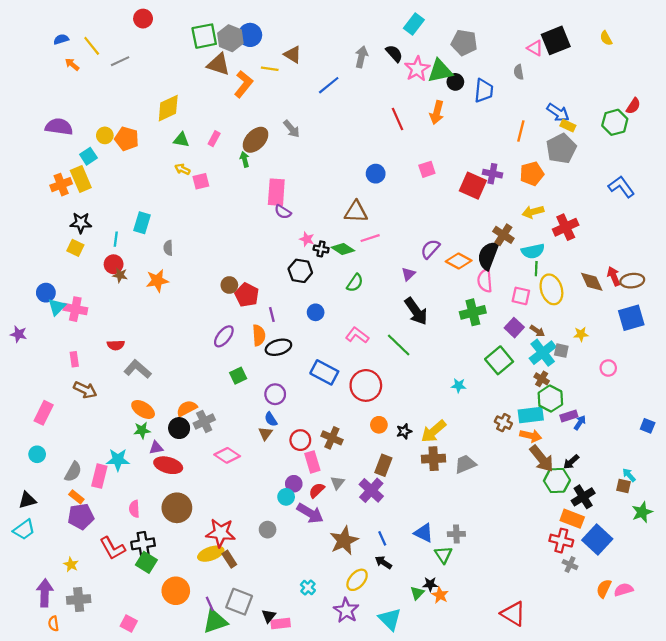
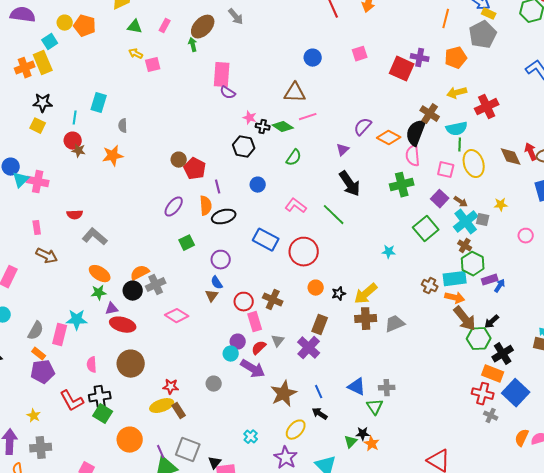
red star: (221, 533) -> (171, 387), size x0.6

